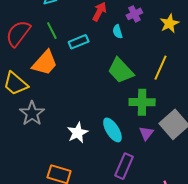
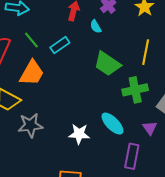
gray star: (32, 113) -> (30, 125), turned -30
white star: (78, 133) -> (79, 134), turned -30
purple triangle: (146, 133) -> (150, 128), moved

